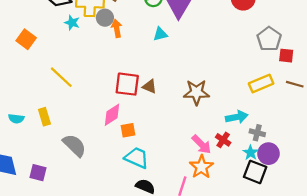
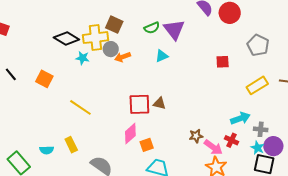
orange arrow: (117, 28) -> (123, 57), turned -91
red square: (286, 56) -> (223, 62), moved
brown star: (196, 92) -> (196, 136), moved, size x0.6

